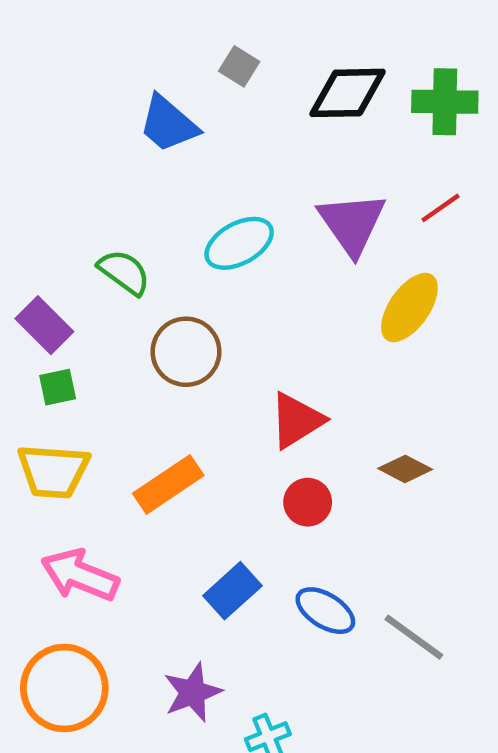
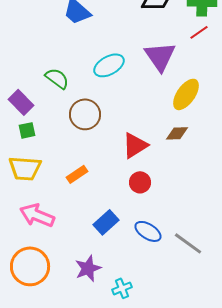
red line: (440, 208) -> (199, 32), moved
brown diamond: (405, 469) -> (177, 133), moved, turned -30
orange rectangle: (168, 484) -> (77, 174), size x0.7

